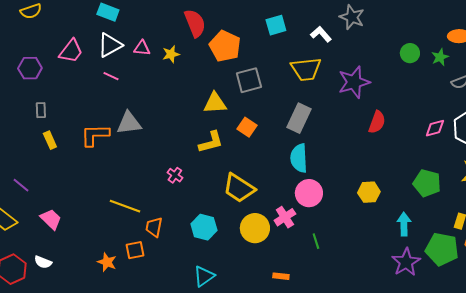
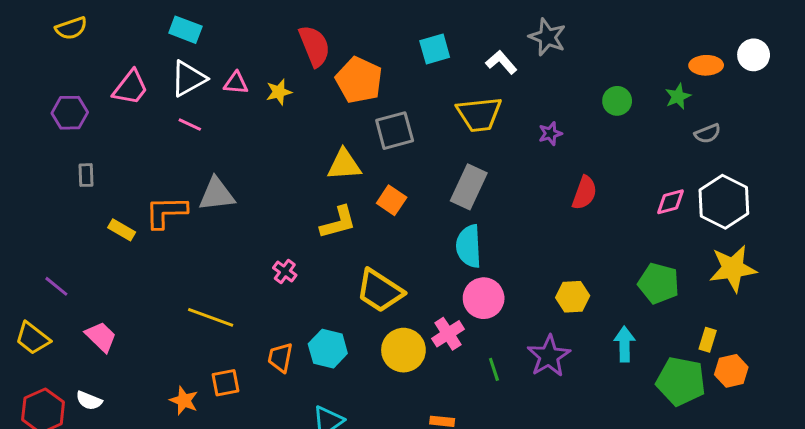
green circle: (410, 53) -> (617, 101), moved
purple star: (354, 82) -> (550, 134), size x0.5
yellow rectangle: (50, 140) -> (122, 230), moved, turned -36
orange trapezoid: (154, 227) -> (280, 357), moved
purple star: (406, 262) -> (549, 356), moved

